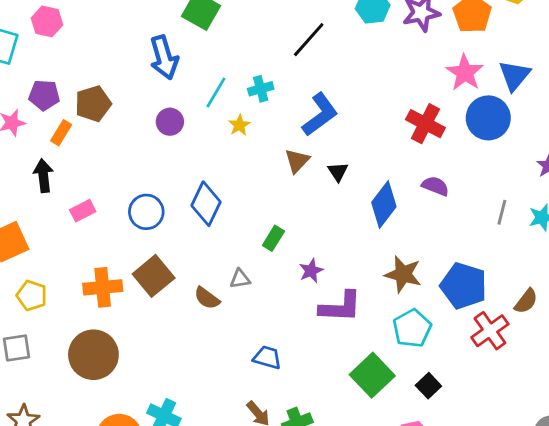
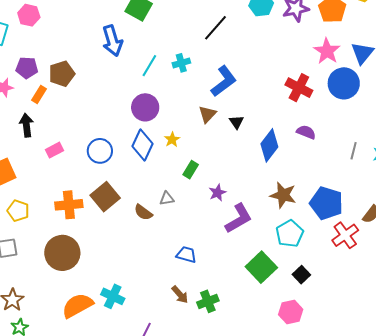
purple circle: (170, 122) -> (145, 107), moved, size x1.4
yellow star: (239, 125) -> (172, 140), moved
purple L-shape: (341, 307) -> (239, 218), turned -32

